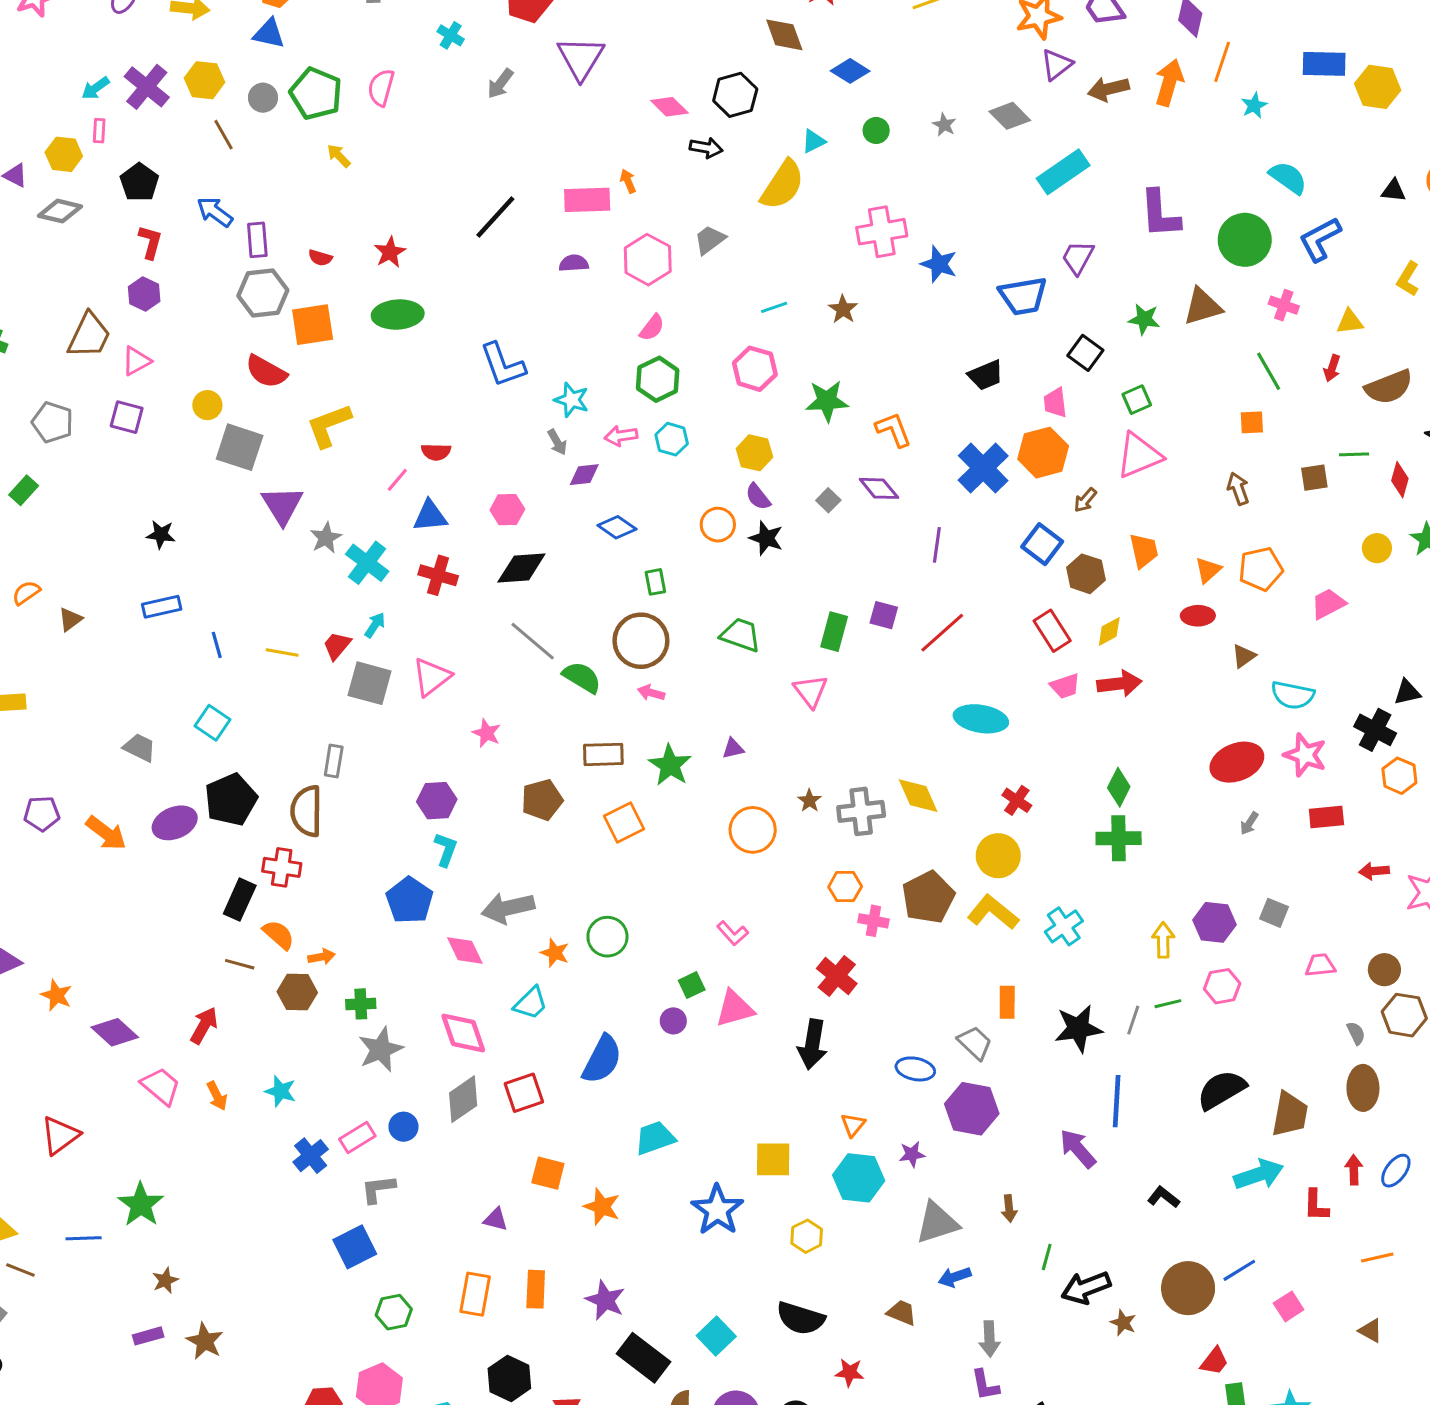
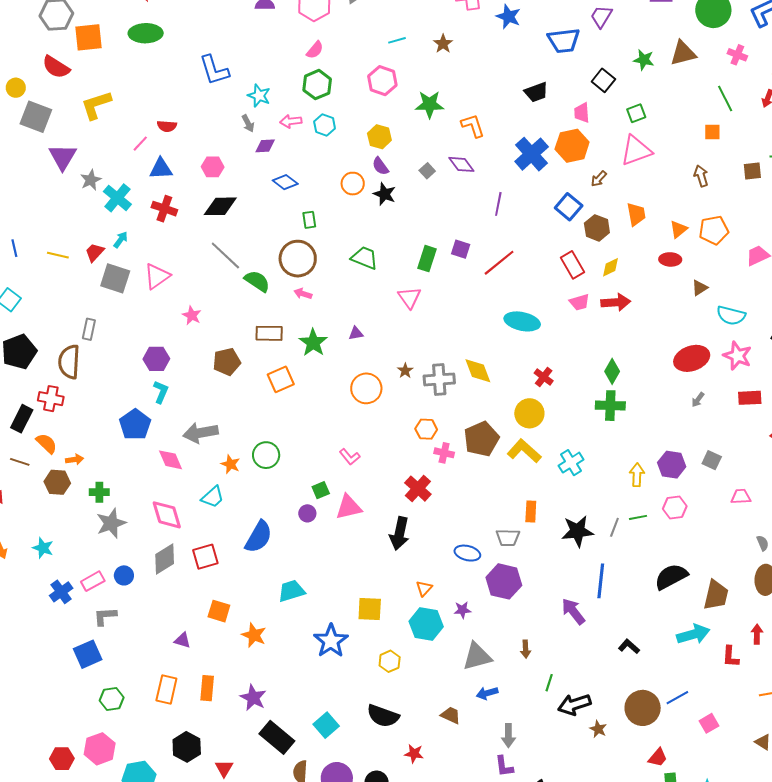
gray trapezoid: (975, 1043) -> (508, 538), turned 135

